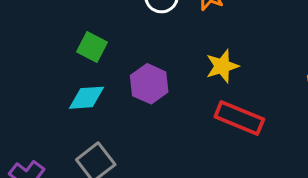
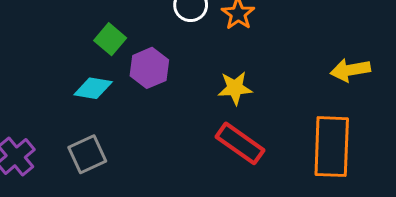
purple hexagon: (149, 84) -> (149, 68), moved

